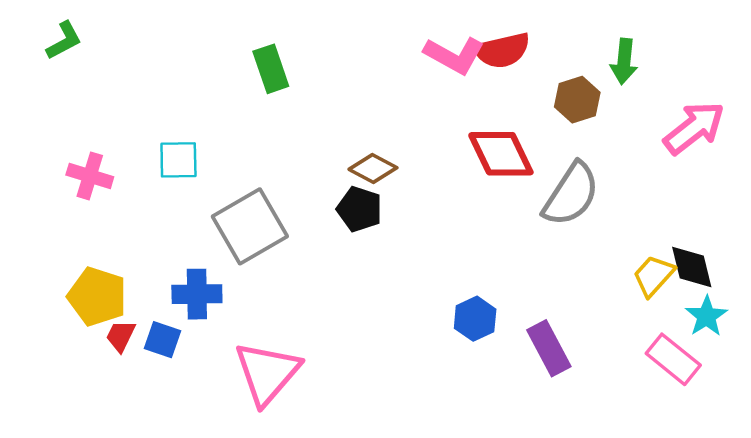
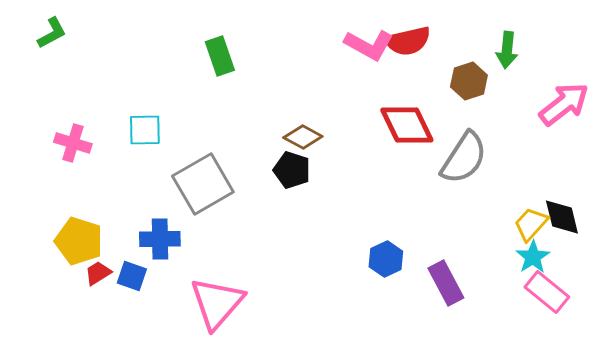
cyan star: (706, 316) -> (533, 257), moved
red trapezoid: (121, 336) -> (98, 273), turned 32

